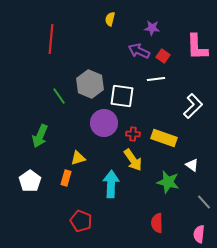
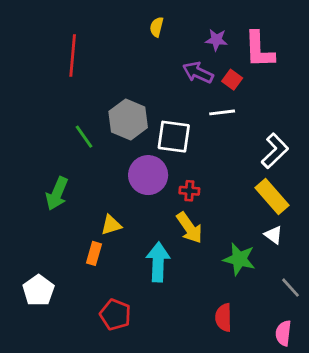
pink L-shape: (197, 47) -> (259, 50), moved
yellow rectangle: (164, 138) -> (272, 196), moved, turned 30
white pentagon: (30, 181) -> (38, 290), moved

